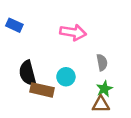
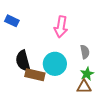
pink arrow: (73, 32) -> (61, 27), turned 90
cyan circle: (66, 77) -> (55, 64), size x1.5

